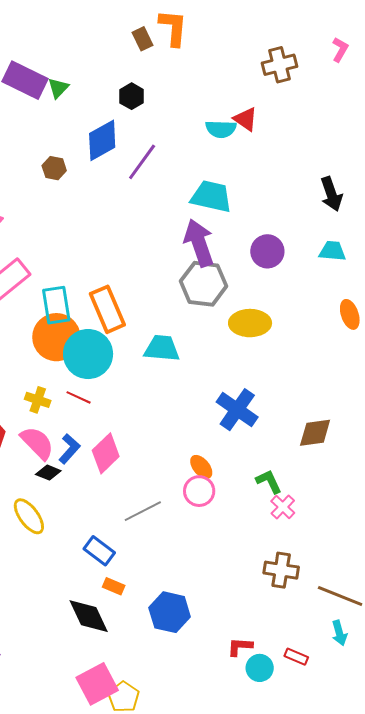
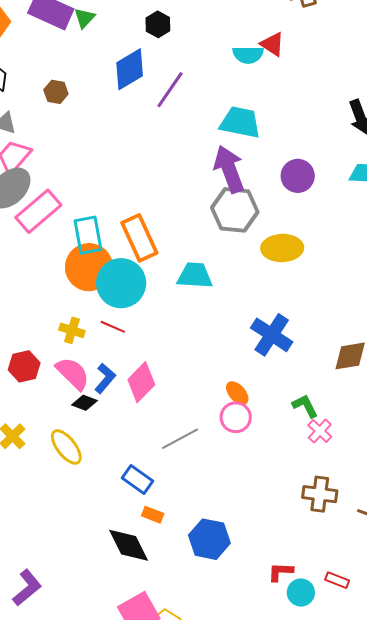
brown hexagon: (54, 168) -> (56, 92), moved

